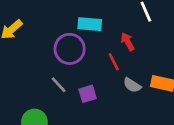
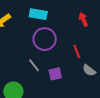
cyan rectangle: (90, 24) -> (38, 14), moved
red arrow: (128, 42) -> (83, 19), moved

